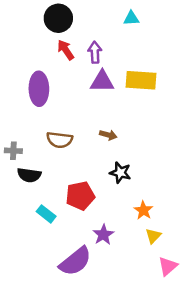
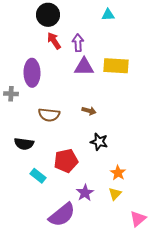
gray cross: (13, 151) -> (11, 94), moved
yellow triangle: (153, 236) -> (115, 194), moved

